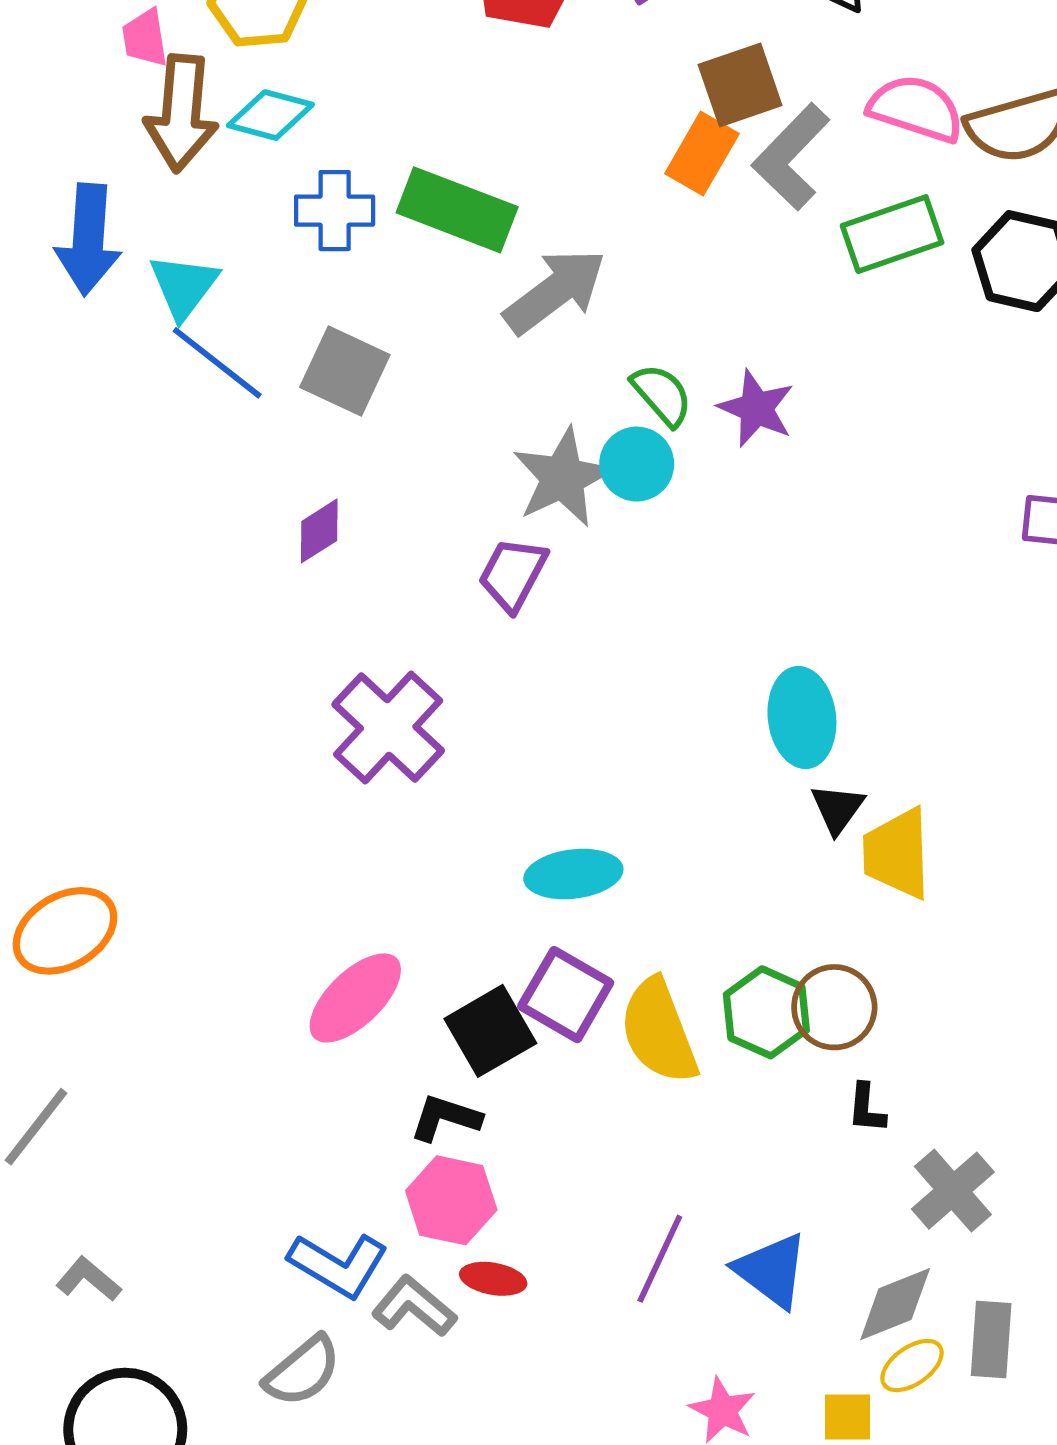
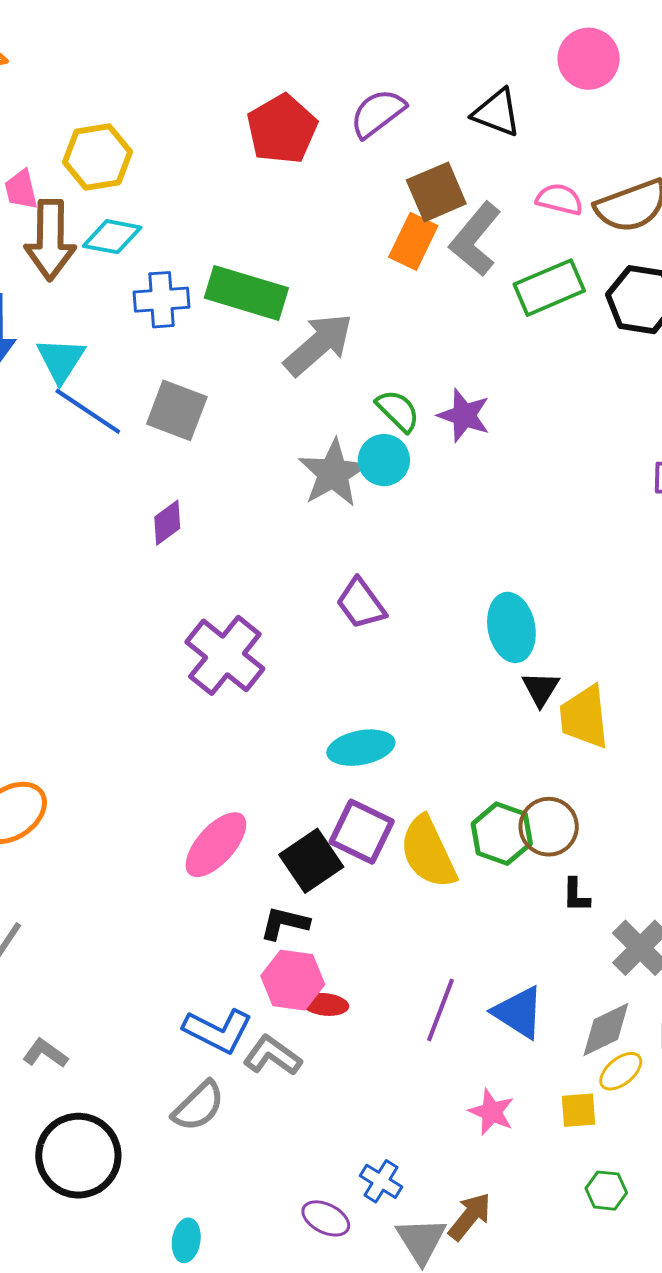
pink semicircle: (916, 109) -> (559, 199), size x0.7
purple trapezoid: (513, 574) -> (361, 604), moved, turned -60
red ellipse: (493, 1279) -> (325, 1004), moved

